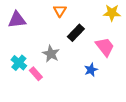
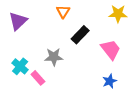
purple triangle: (17, 20) -> (18, 21), turned -36
gray star: (51, 54) -> (54, 57), turned -30
blue star: (91, 70) -> (110, 81), moved

